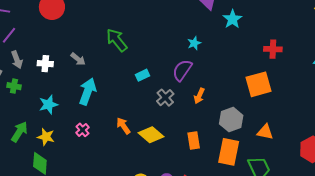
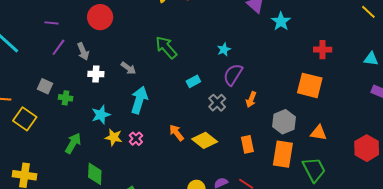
cyan star: (194, 43) -> (224, 49), moved
gray arrow: (17, 60) -> (83, 51), moved
orange square: (259, 84) -> (310, 85), turned 32
yellow star: (46, 137) -> (114, 137), moved

